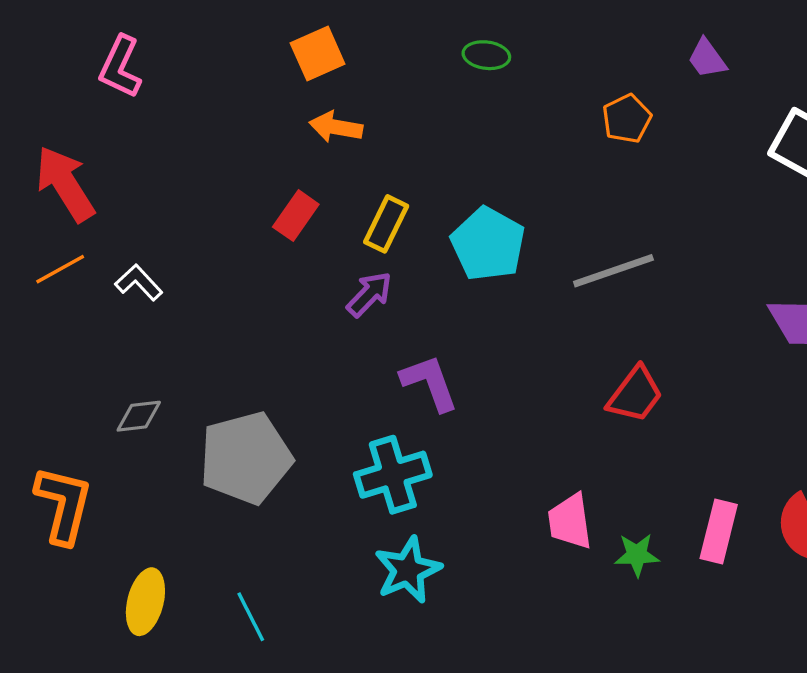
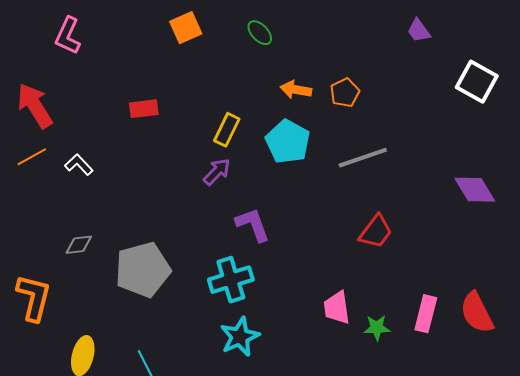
green ellipse: (486, 55) -> (260, 33), moved, turned 40
orange pentagon: (627, 119) -> (345, 93), moved
orange arrow: (336, 127) -> (296, 90), moved
red rectangle: (296, 216) -> (144, 109), moved, turned 48

